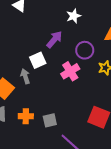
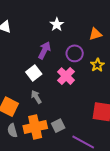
gray arrow: (25, 76) -> (36, 97), moved
orange cross: (26, 116) -> (35, 127), size x1.6

